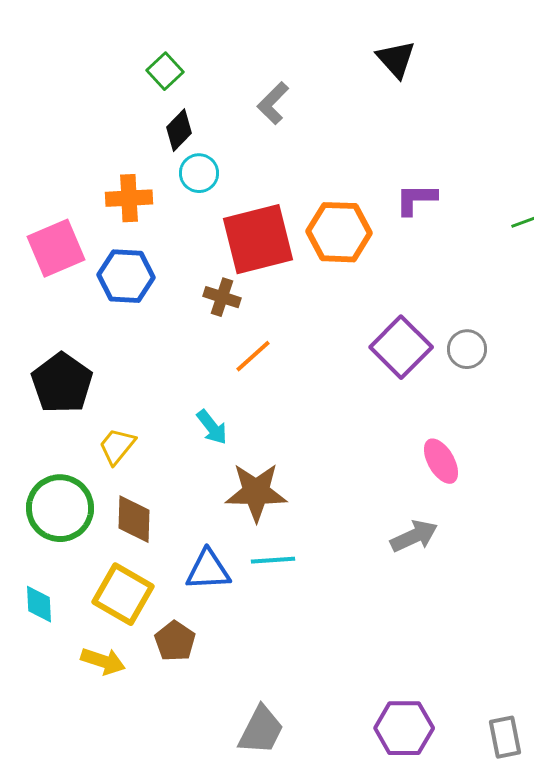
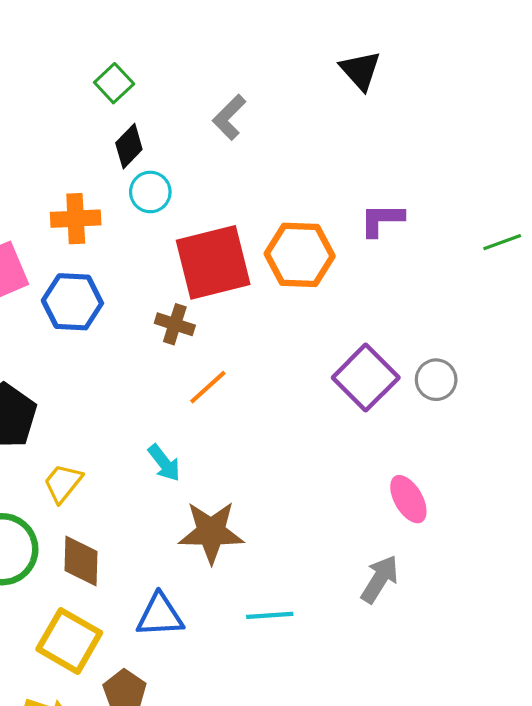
gray arrow: (414, 536) -> (380, 579), turned -33
cyan line: (273, 560) -> (270, 615), moved

